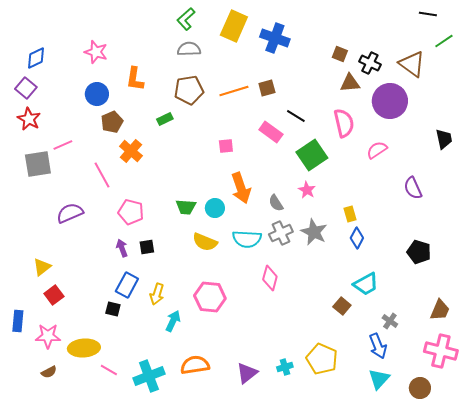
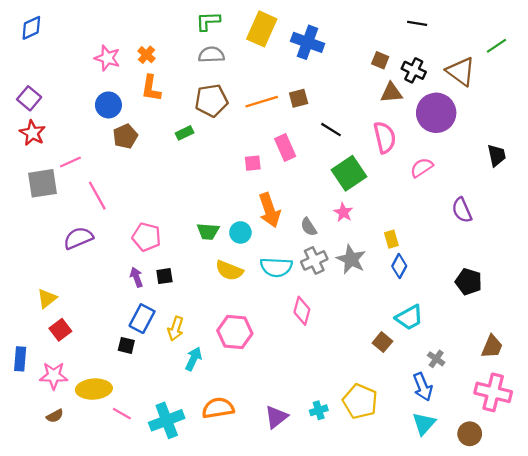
black line: (428, 14) -> (417, 23), moved
green L-shape: (186, 19) -> (208, 21), turned 40
blue diamond: (36, 58) -> (31, 28), moved
pink rectangle: (271, 132) -> (285, 147), moved, turned 30
orange cross: (131, 151) -> (147, 55), moved, size x0.7
pink line: (102, 175) -> (97, 196), moved

